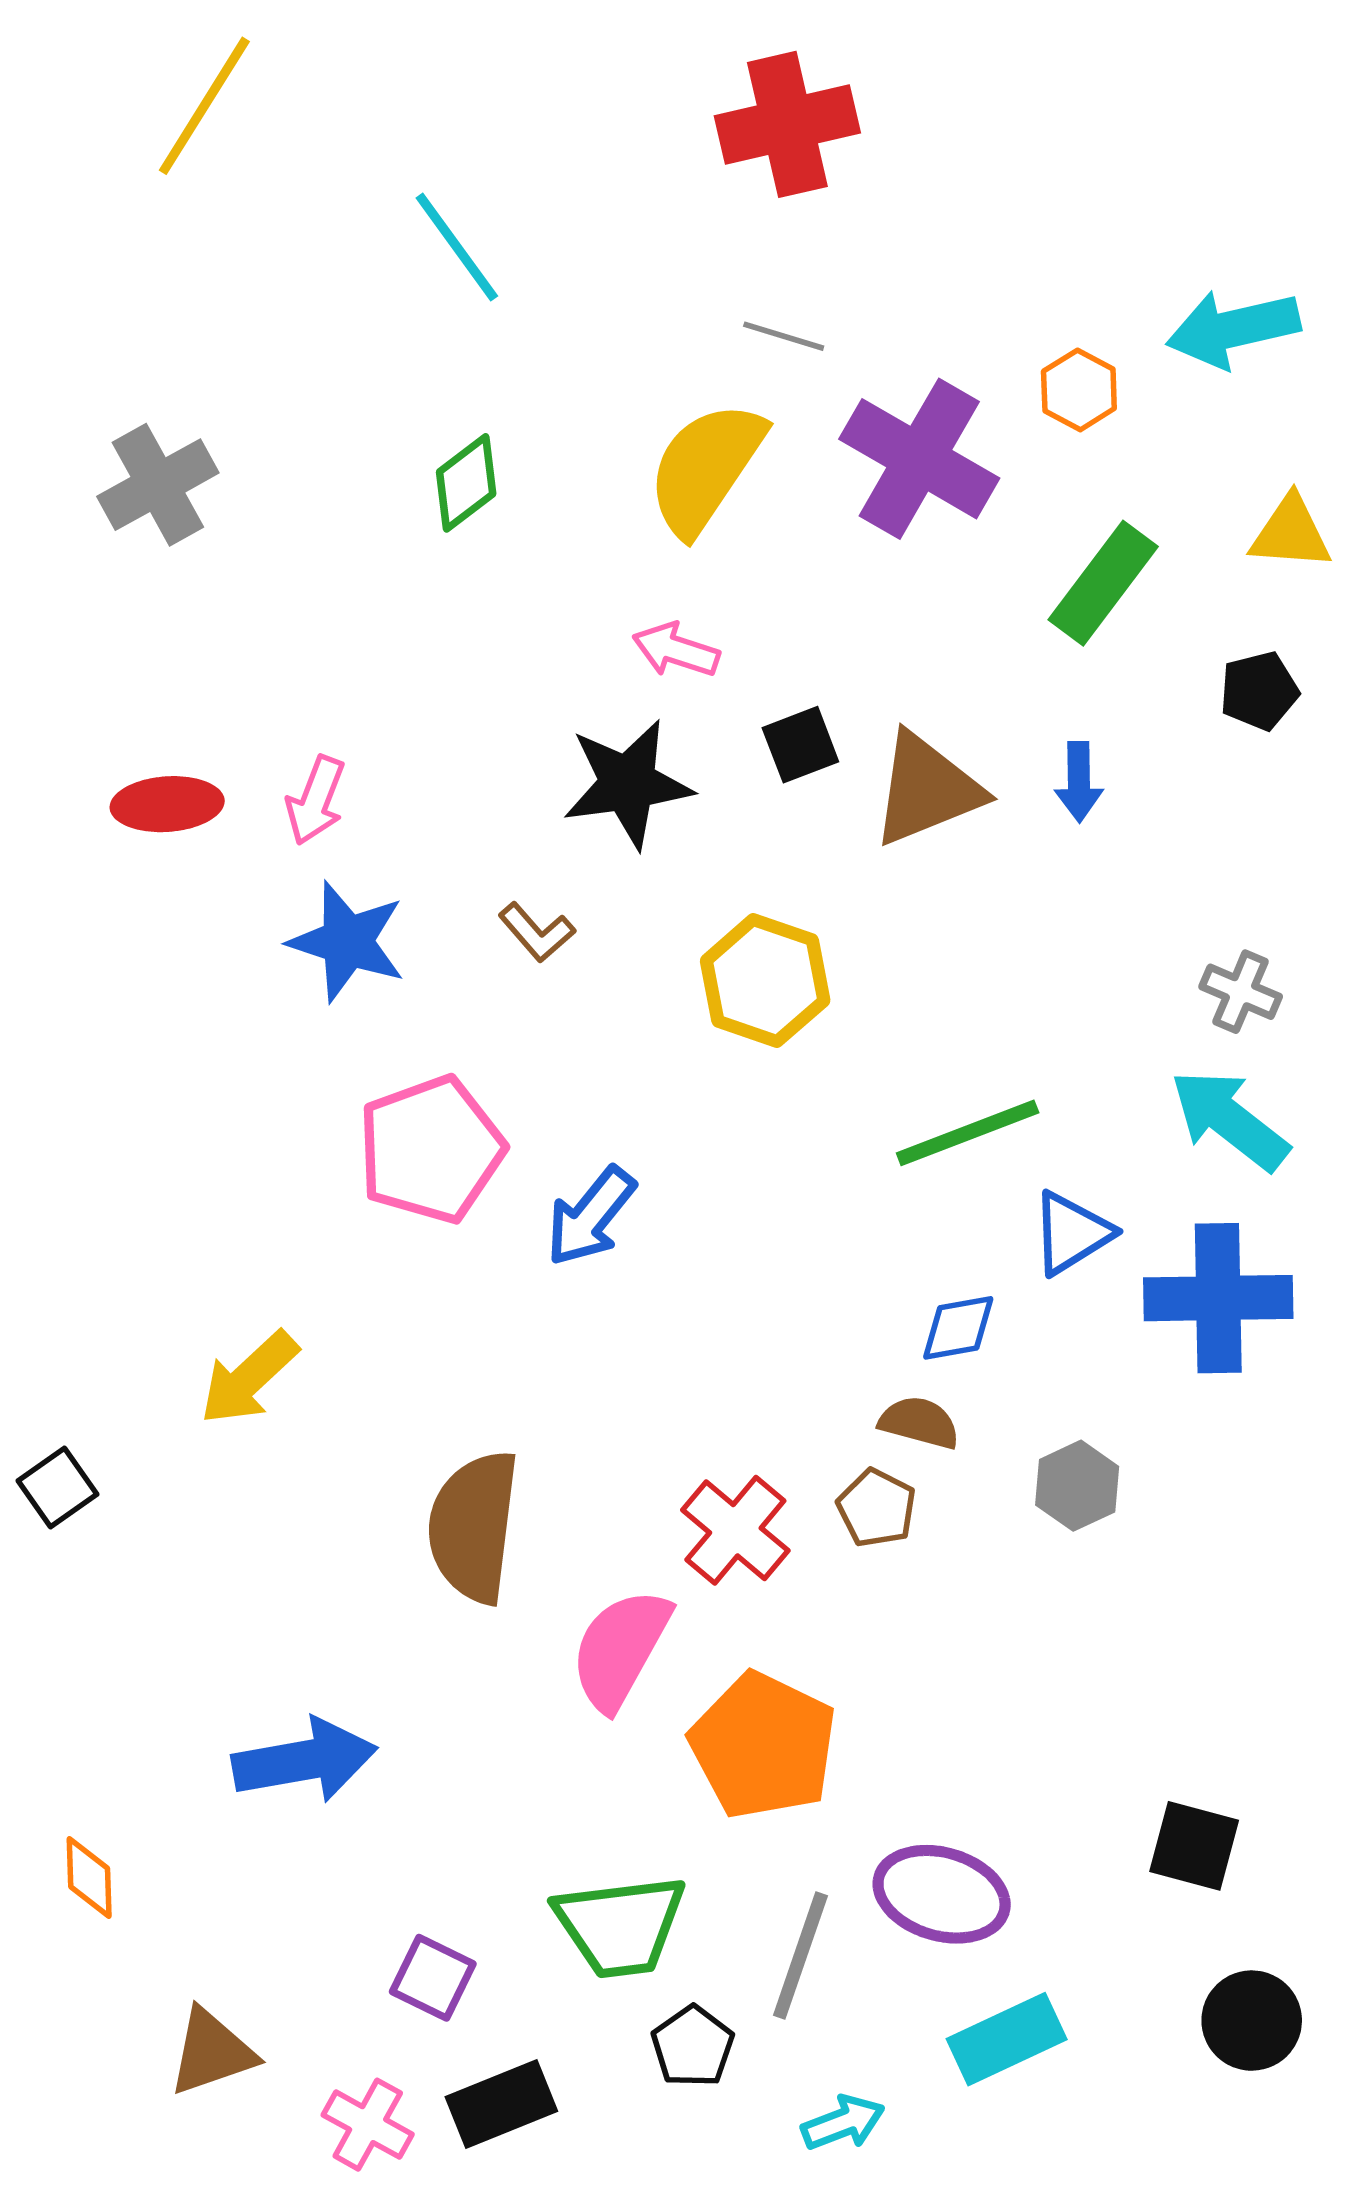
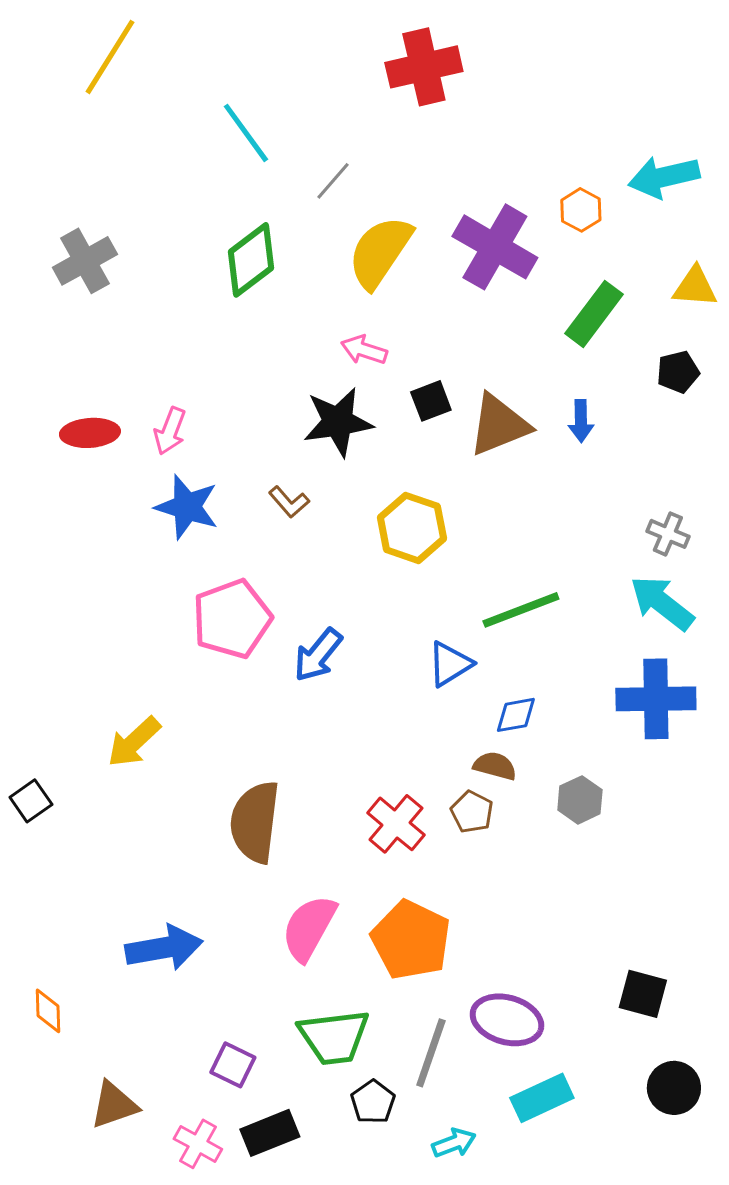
gray line: (784, 336) -> (333, 181), moved, turned -66
green diamond: (466, 483) -> (251, 260), size x1.4
blue triangle: (1072, 1233) -> (450, 664), moved
pink semicircle: (620, 1649) -> (309, 928), moved

